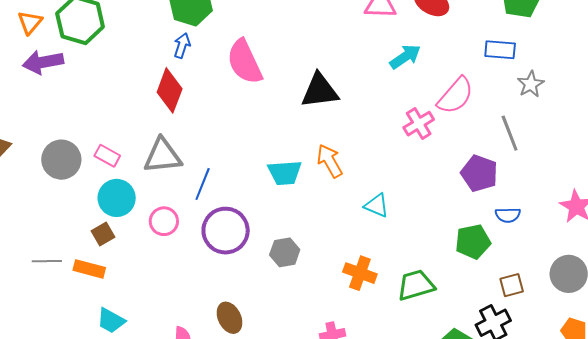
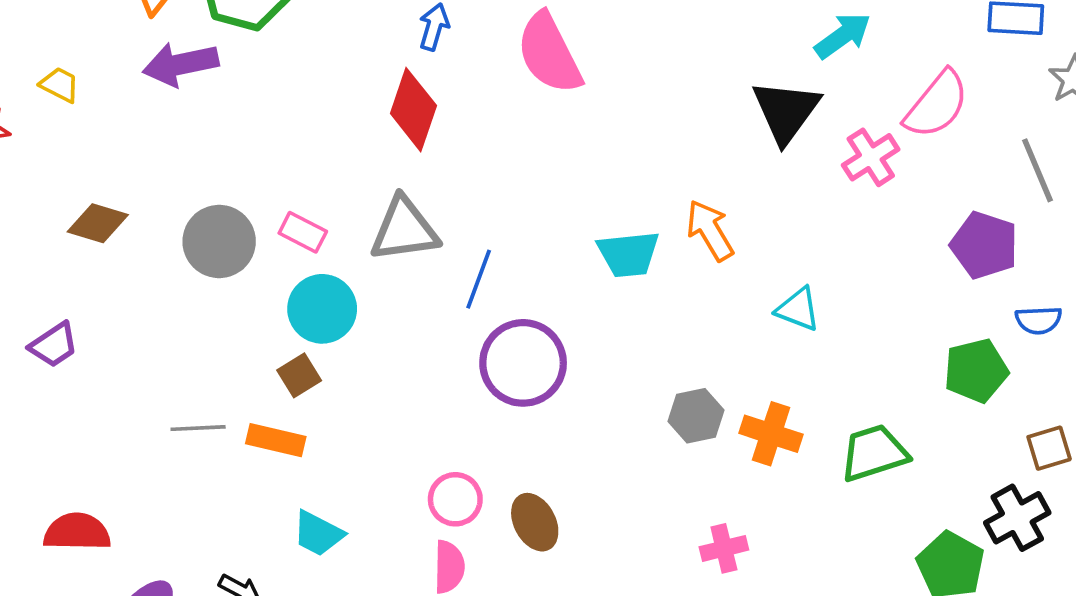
black triangle: (320, 91) -> (786, 111), moved, turned -45
pink circle: (164, 221) -> (455, 499), moved
gray hexagon: (285, 252) -> (696, 416), moved

